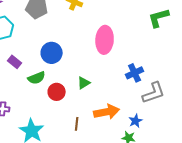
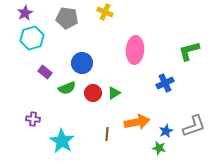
green L-shape: (159, 18) -> (189, 51), moved
red circle: (57, 92) -> (93, 93), moved
gray L-shape: (154, 93) -> (194, 126), moved

